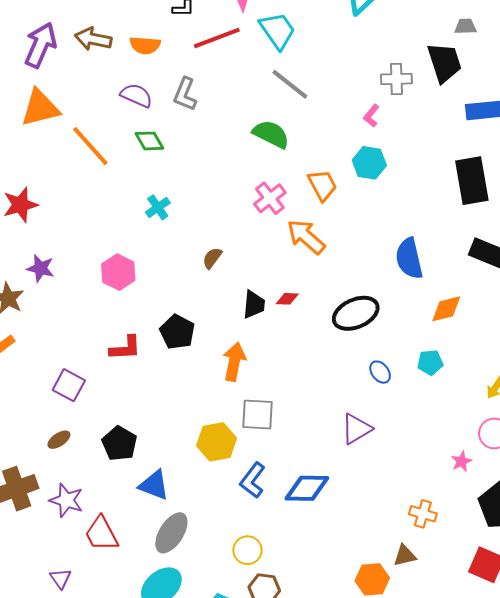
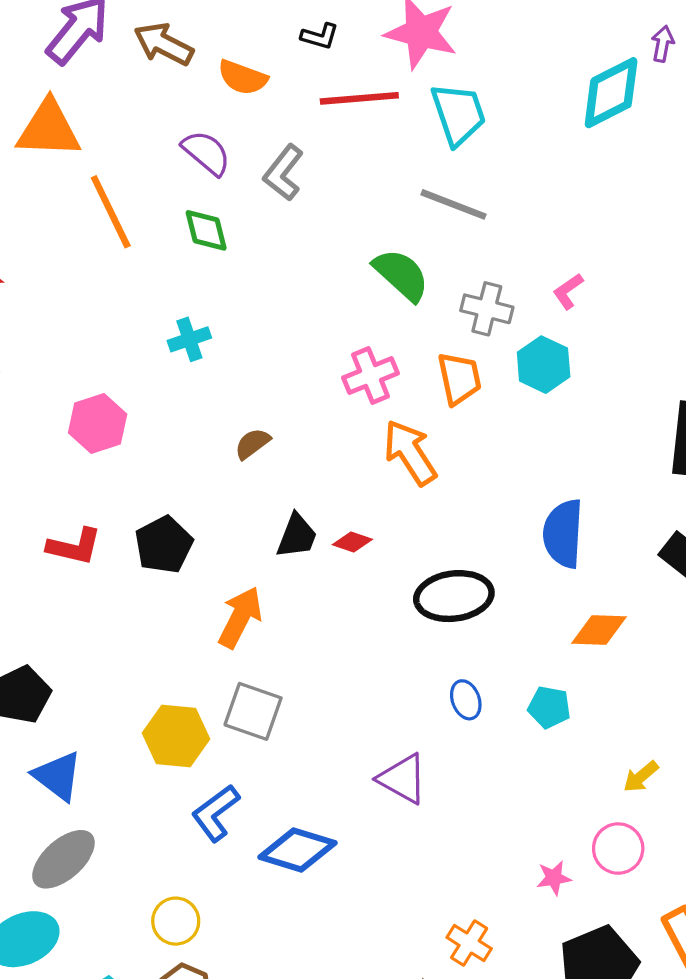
gray cross: (396, 79) -> (487, 309), moved
gray line: (290, 84) -> (454, 204), turned -33
purple triangle: (356, 429) -> (403, 779), turned 44

